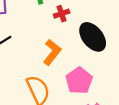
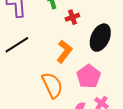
black ellipse: (93, 37) -> (100, 38), turned 64

